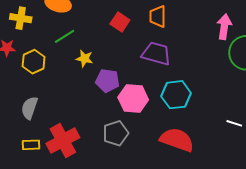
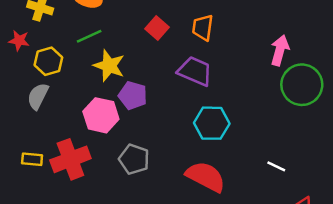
yellow star: (84, 59) -> (109, 66), size x1.5
pink hexagon: (133, 99) -> (101, 115), moved
gray semicircle: (29, 108) -> (38, 96), moved
gray pentagon: (116, 133) -> (134, 159), turned 30

